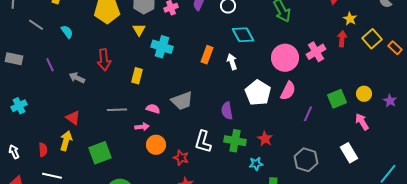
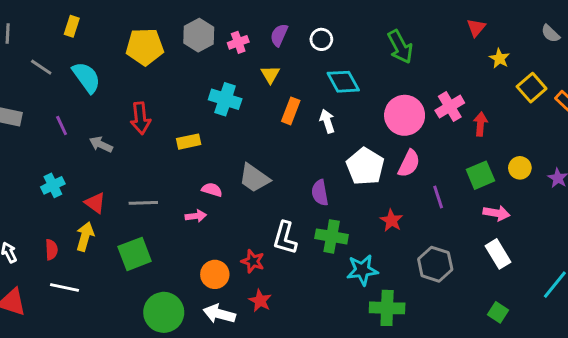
yellow triangle: (139, 30) -> (270, 74), moved
cyan semicircle: (67, 32) -> (86, 77), size x1.6
red arrow: (342, 39) -> (480, 124), moved
yellow rectangle: (137, 76) -> (189, 142), turned 63
gray trapezoid: (182, 101) -> (254, 178), turned 55
cyan cross: (19, 106) -> (53, 185), moved
gray line: (117, 110) -> (143, 203), moved
purple line: (308, 114) -> (438, 197), turned -42
pink arrow: (362, 122) -> (497, 213), moved, turned 132
red star: (265, 139) -> (391, 220), moved
orange circle: (156, 145) -> (215, 274), moved
cyan star: (256, 164) -> (362, 270), size x1.5

